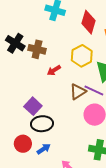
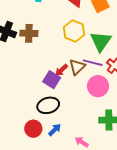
red arrow: (54, 70) -> (61, 70), moved
purple square: (33, 106) -> (52, 80), moved

